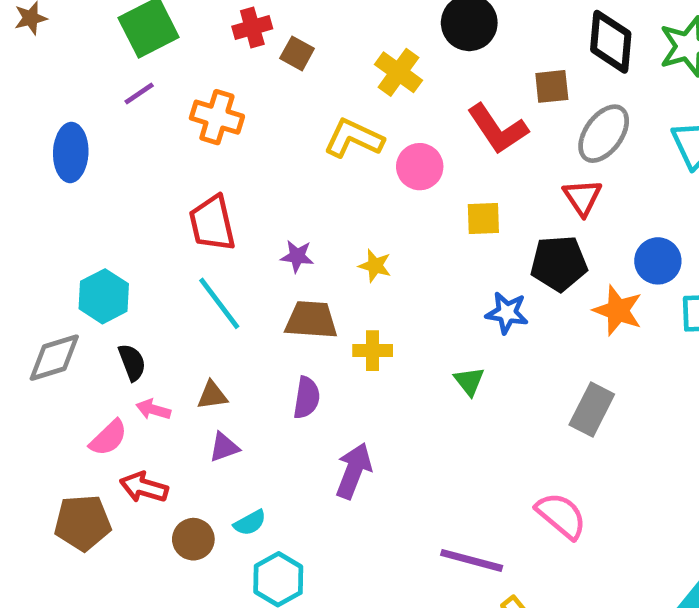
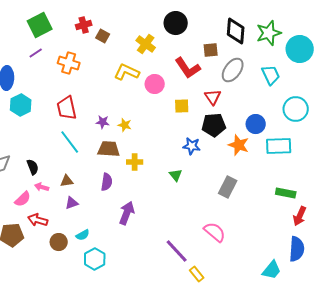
red triangle: (582, 197) -> (213, 97), moved
yellow star: (375, 266) -> (125, 125), moved
cyan hexagon: (104, 296) -> (21, 105), moved
purple line: (472, 560) -> (177, 251), turned 32

